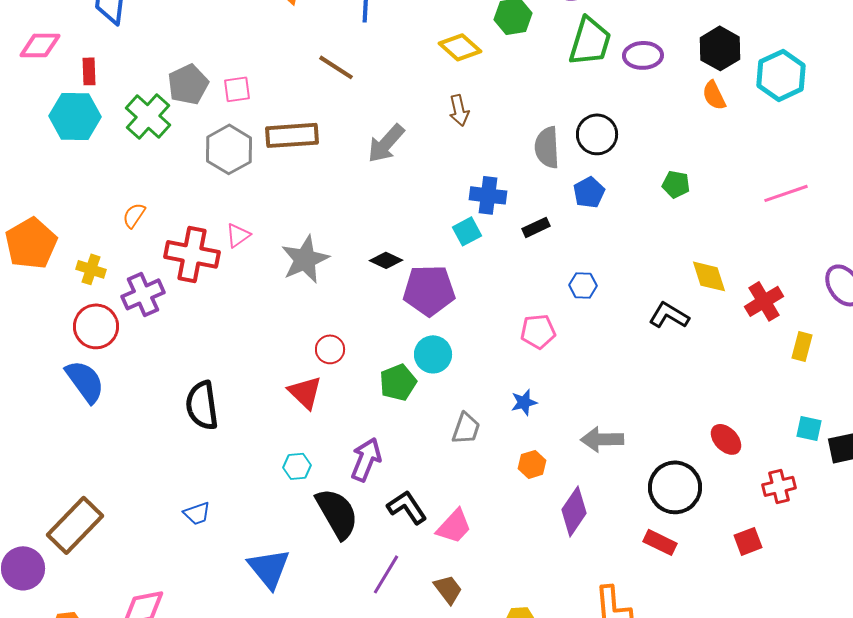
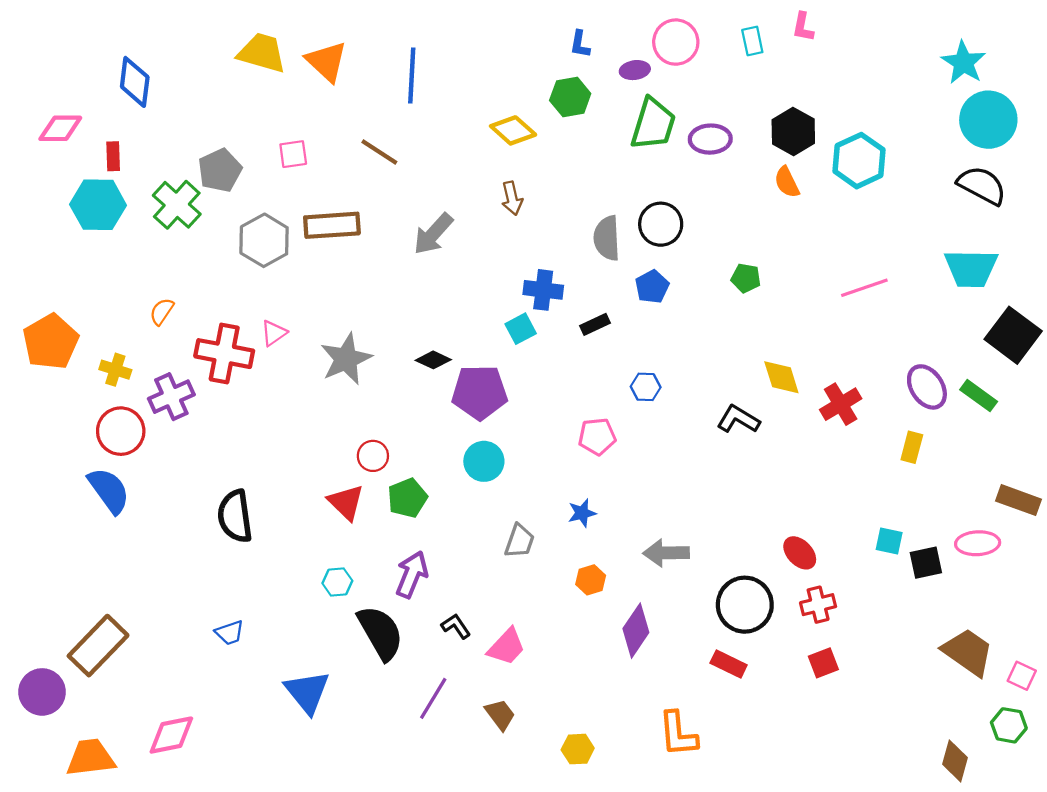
pink square: (237, 89) -> (293, 154), moved
yellow rectangle: (802, 346) -> (912, 447), moved
green pentagon: (398, 382) -> (407, 498), moved
red cross: (779, 486) -> (818, 605), moved
black L-shape: (407, 507) -> (456, 626), size x0.7

